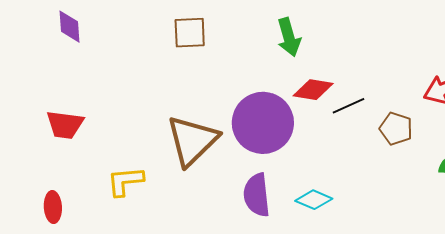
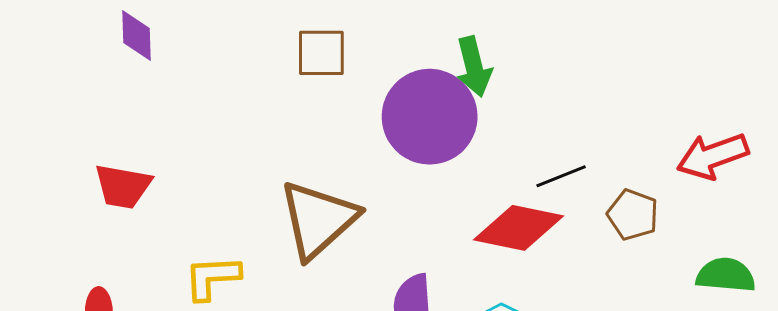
red diamond: (313, 90) -> (518, 228), moved, size x1.4
purple circle: (263, 123) -> (430, 117), moved

